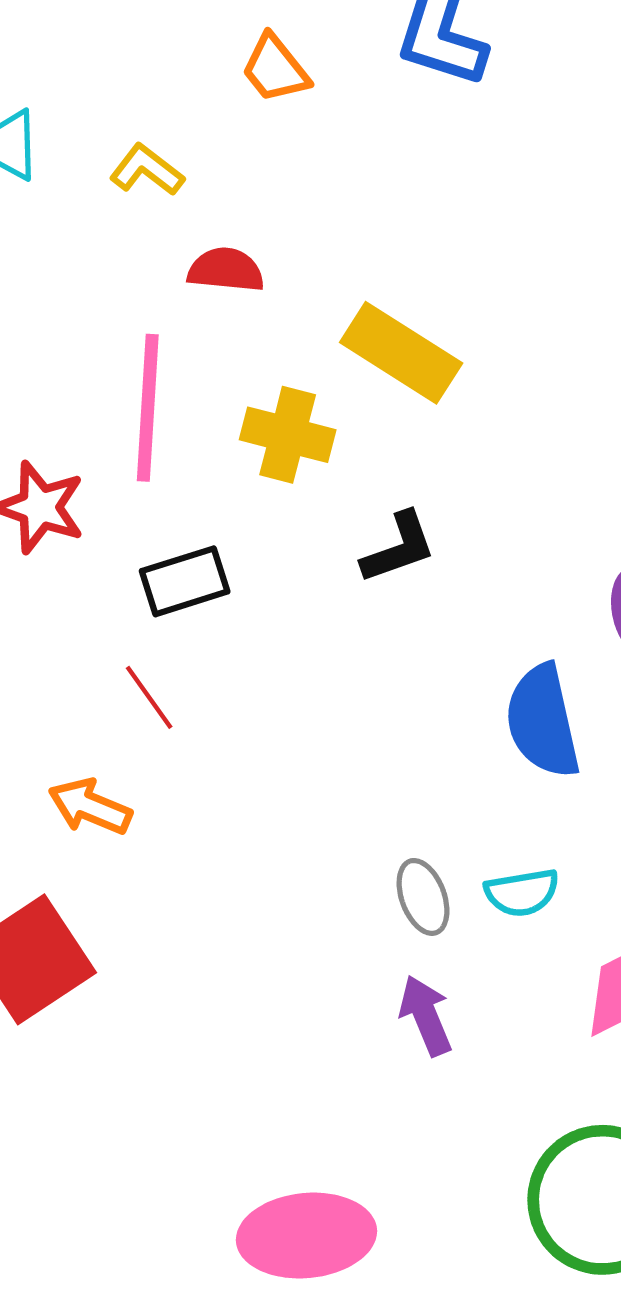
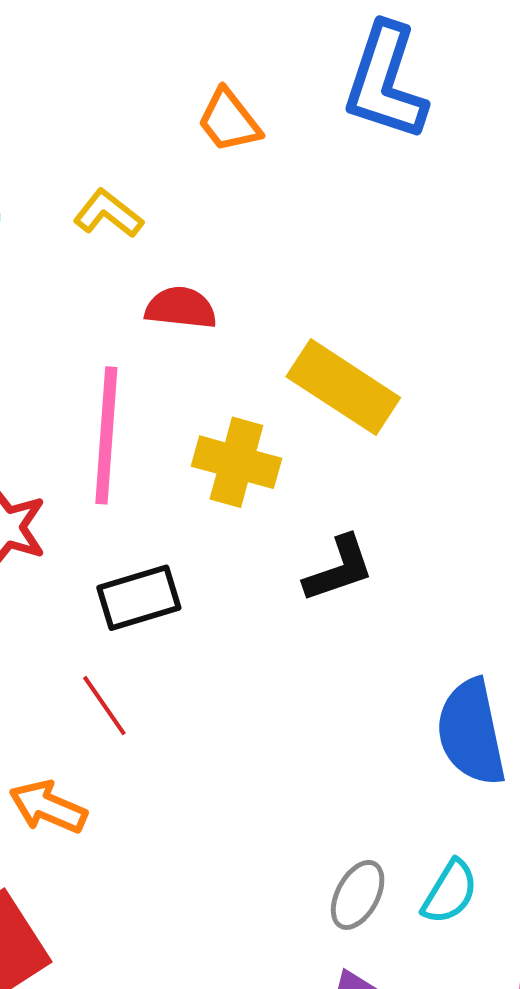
cyan semicircle: (522, 893) -> (450, 892), turned -50
gray ellipse: (423, 897) -> (358, 895), turned 48

